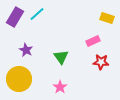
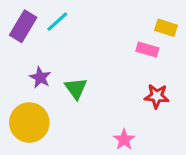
pink rectangle: (93, 41) -> (147, 50), moved, turned 40
green triangle: (61, 57) -> (76, 88), moved
pink star: (60, 87) -> (124, 140), moved

